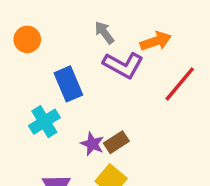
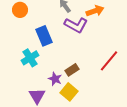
red line: (180, 84) -> (109, 61), moved
purple star: (92, 144) -> (55, 79), moved

